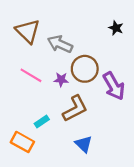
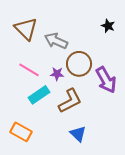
cyan rectangle: (42, 122) -> (39, 95), moved, size x1.5

